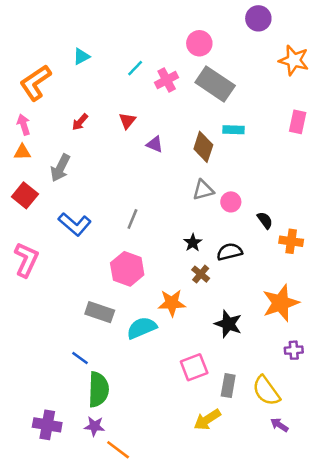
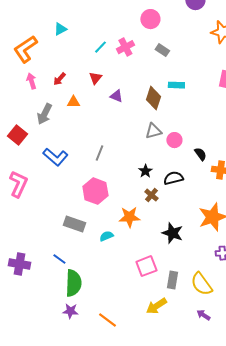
cyan line: (135, 68) -> (100, 47), moved
gray rectangle: (215, 84) -> (162, 50), size x0.5
pink arrow: (24, 125) -> (31, 81), moved
orange triangle: (22, 152) -> (73, 102), moved
cyan semicircle: (142, 328) -> (106, 236), size x0.6
purple cross: (47, 425) -> (19, 264), moved
purple arrow: (279, 425) -> (203, 315), moved
orange line: (118, 450) -> (107, 320), moved

